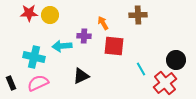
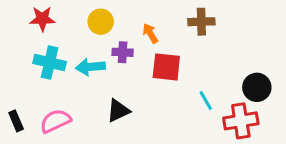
yellow circle: (50, 15) -> (101, 22), moved
cyan cross: (34, 57) -> (50, 63), moved
red cross: (165, 83) -> (241, 121), turned 30

